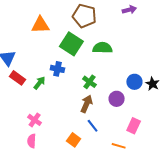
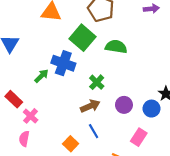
blue cross: (57, 69) -> (63, 63), size x1.5
red rectangle: (17, 78) -> (14, 99), moved
blue circle: (134, 82) -> (152, 109), moved
brown arrow: (87, 104) -> (90, 106), turned 36

